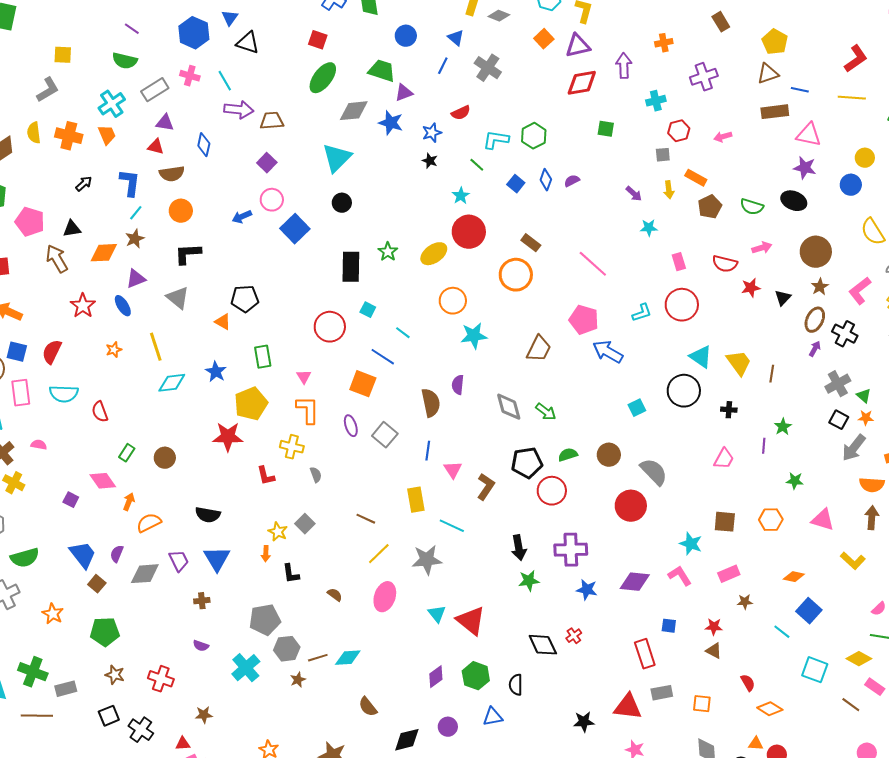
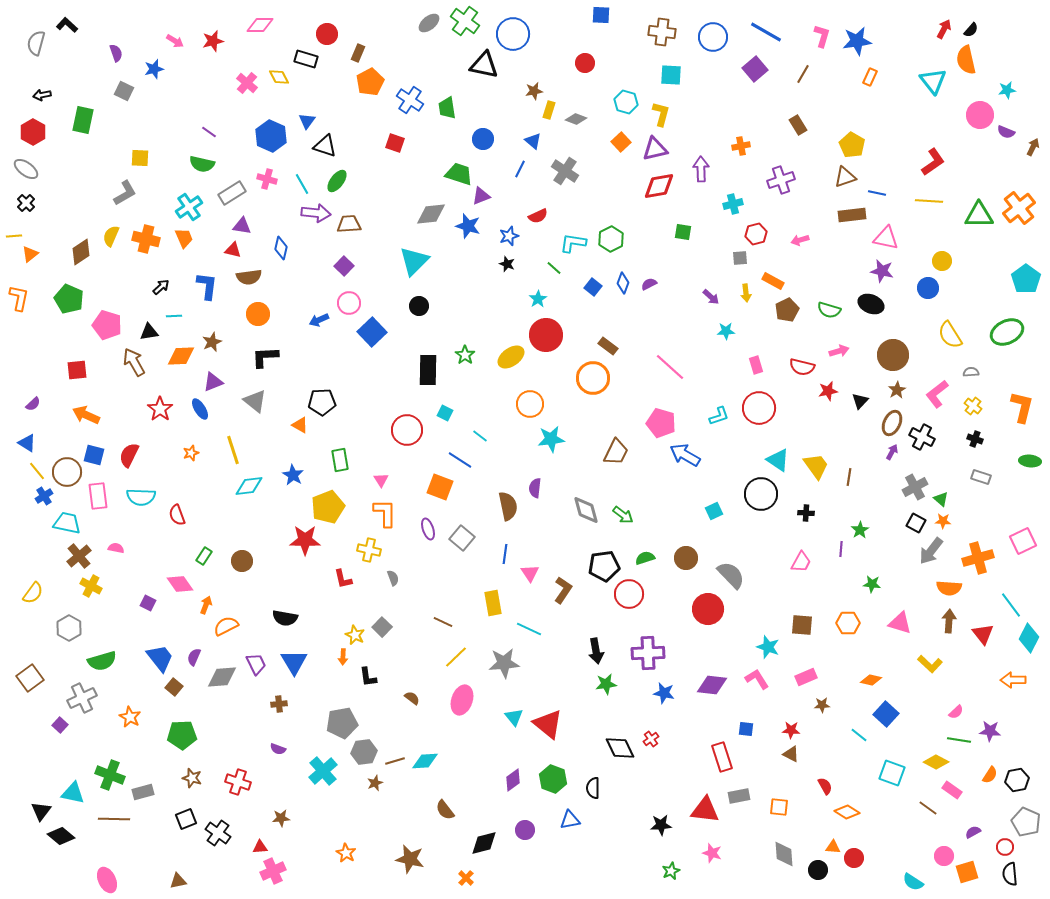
green ellipse: (323, 78) -> (337, 181), moved, size x0.7
yellow semicircle: (34, 133) -> (111, 236), turned 30
cyan line: (136, 213) -> (174, 316), moved, turned 49

